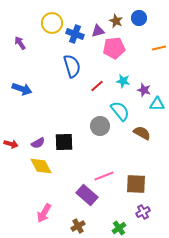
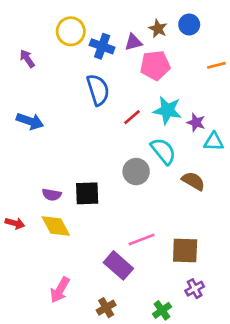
cyan star: (123, 81) -> (167, 110), size x1.5
purple semicircle: (38, 143) -> (52, 195), turned 40
red arrow: (11, 144) -> (15, 223), moved

